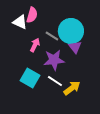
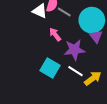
gray line: (52, 36) -> (64, 12), moved
pink arrow: (35, 45) -> (55, 34), turned -64

